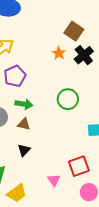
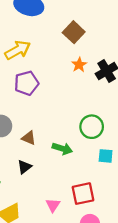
brown square: (74, 31) -> (74, 32), moved
green circle: (68, 99) -> (92, 127), moved
green arrow: (24, 104) -> (62, 149), moved

